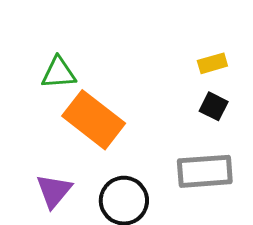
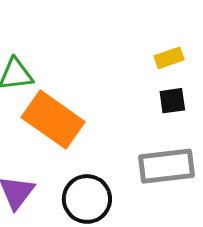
black square: (214, 106) -> (172, 101), turned -32

